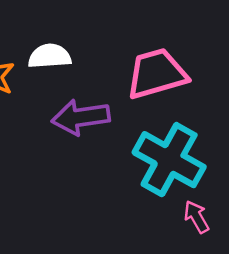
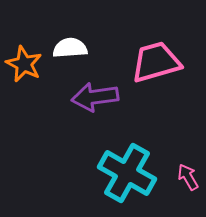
cyan cross: (169, 160) -> (127, 173), moved

